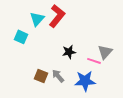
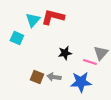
red L-shape: (57, 16) -> (53, 17), turned -115
gray arrow: (58, 76) -> (54, 77), turned -40

